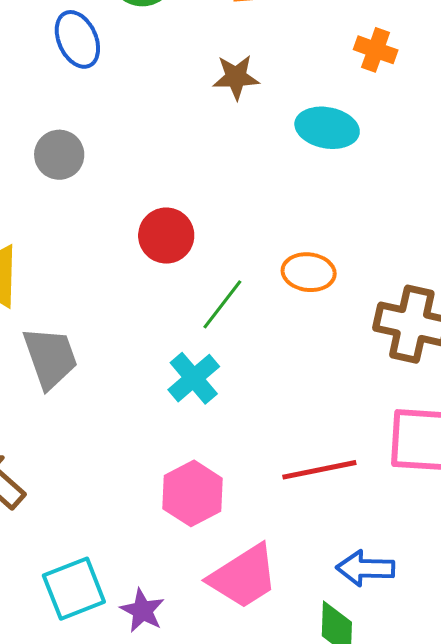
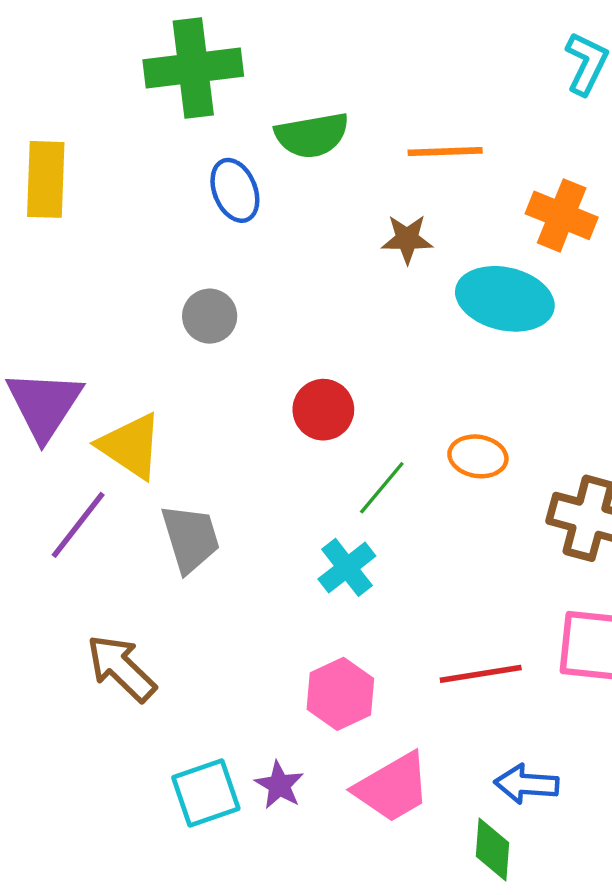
orange cross: (376, 50) -> (562, 215), size x1.5
cyan ellipse: (327, 128) -> (505, 299), size x1.4
purple star: (142, 611) -> (279, 785), moved

